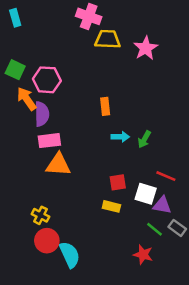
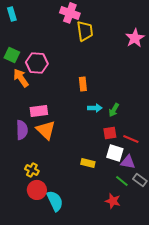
yellow trapezoid: (108, 39) -> (85, 31), turned 80
pink star: (146, 48) -> (135, 38), moved
purple semicircle: (42, 114) -> (22, 130), moved
orange triangle: (58, 165) -> (46, 130), turned 40
red square: (118, 182) -> (110, 133), moved

